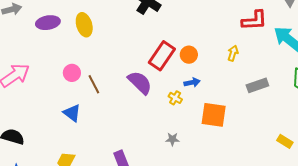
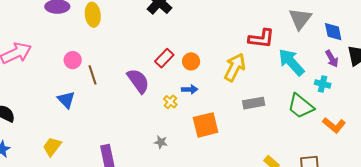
yellow arrow: (233, 53) -> (235, 67), size x1.8
red rectangle: (162, 56) -> (164, 58), size x0.7
orange square: (214, 115) -> (206, 125), turned -32

